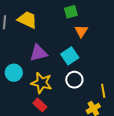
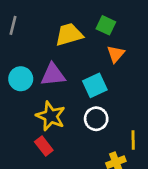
green square: (71, 12) -> (106, 25), turned 32
yellow trapezoid: (27, 20) -> (69, 35), moved, turned -50
cyan circle: (14, 73) -> (21, 79), moved

